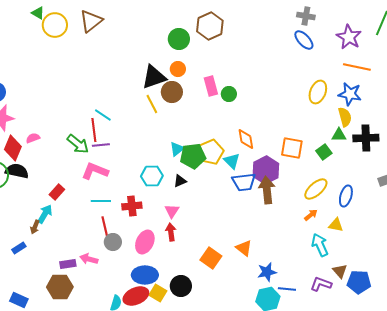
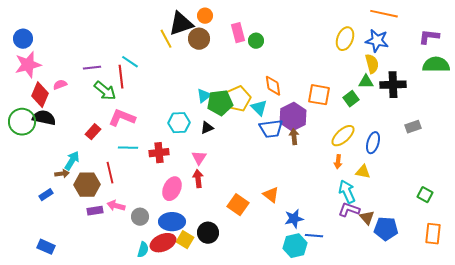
yellow line: (152, 104) -> (166, 39), moved
purple line: (101, 145) -> (92, 68), moved
brown arrow: (267, 190) -> (294, 137), size x0.6
red rectangle: (57, 192) -> (93, 132), moved
orange arrow: (311, 215) -> (338, 162), turned 136
brown arrow: (35, 227) -> (62, 174), turned -120
red line: (105, 227) -> (110, 173), moved
gray circle: (113, 242) -> (140, 217), moved
purple L-shape: (321, 284) -> (349, 210), moved
brown hexagon: (60, 287) -> (87, 185), moved

